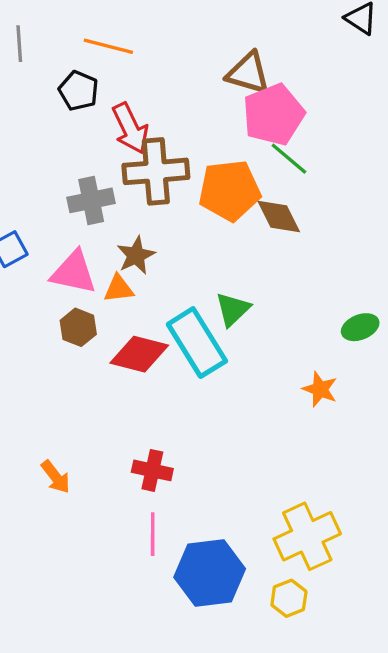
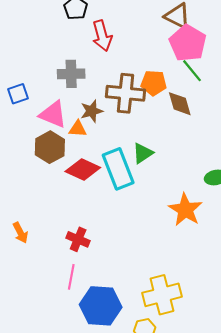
pink pentagon: (273, 115) -> (188, 43), turned -30
brown cross: (156, 171) -> (125, 93), moved
orange pentagon: (230, 190) -> (154, 83), size x0.7
brown hexagon: (78, 327) -> (50, 147), size x1.4
orange star: (320, 389) -> (185, 210), size x1.6

